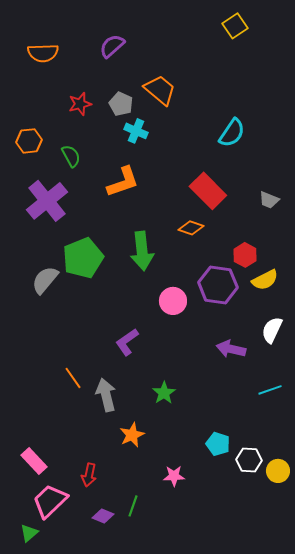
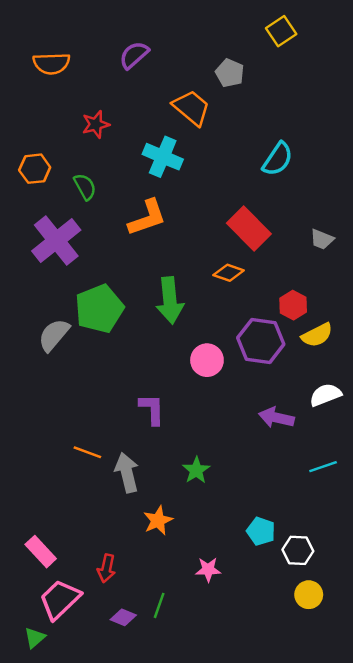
gray pentagon: (121, 104) -> (230, 73), moved
cyan cross: (136, 131) -> (163, 157), size x1.4
white semicircle: (272, 330) -> (325, 395), turned 44
purple L-shape: (127, 342) -> (152, 409), turned 124
orange line: (73, 378) -> (87, 452), turned -35
yellow circle: (278, 471) -> (309, 595), moved

